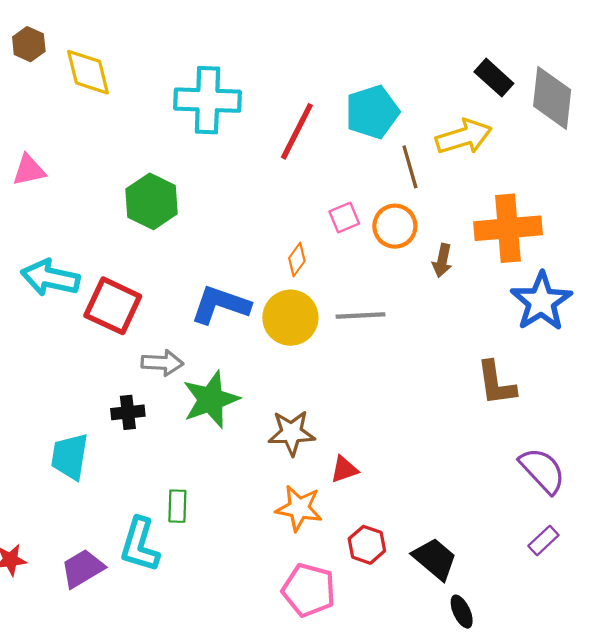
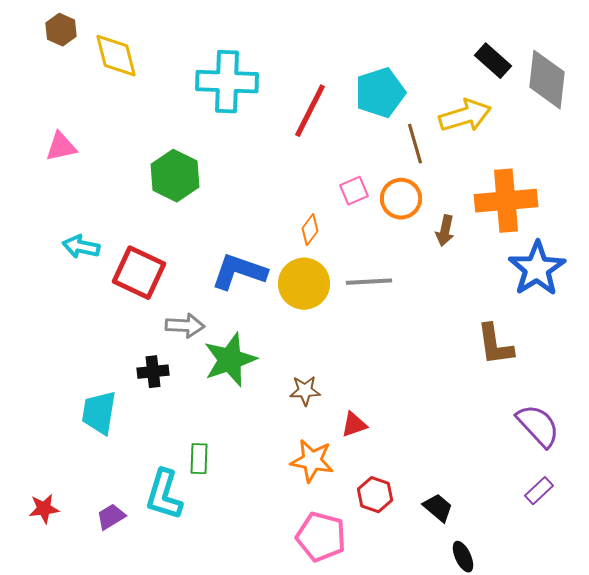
cyan arrow: (50, 278) -> (81, 247), size x0.7
brown star: (292, 433) -> (305, 391), size x0.7
black trapezoid: (435, 559) -> (438, 508), size x0.7
purple trapezoid: (83, 568) -> (111, 517), size x0.7

